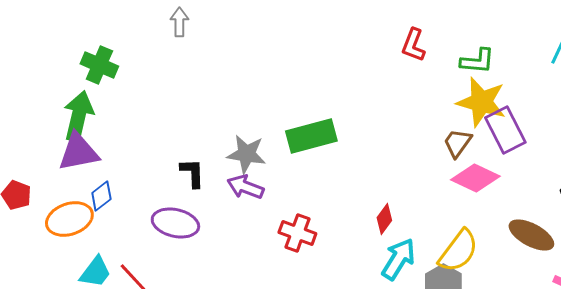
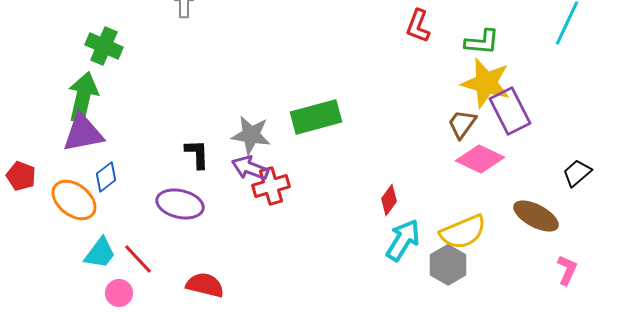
orange ellipse: (69, 219) -> (74, 200), turned 57
red cross: (297, 233) -> (271, 186), moved, turned -36
yellow semicircle: (458, 251) -> (463, 232), turned 30

